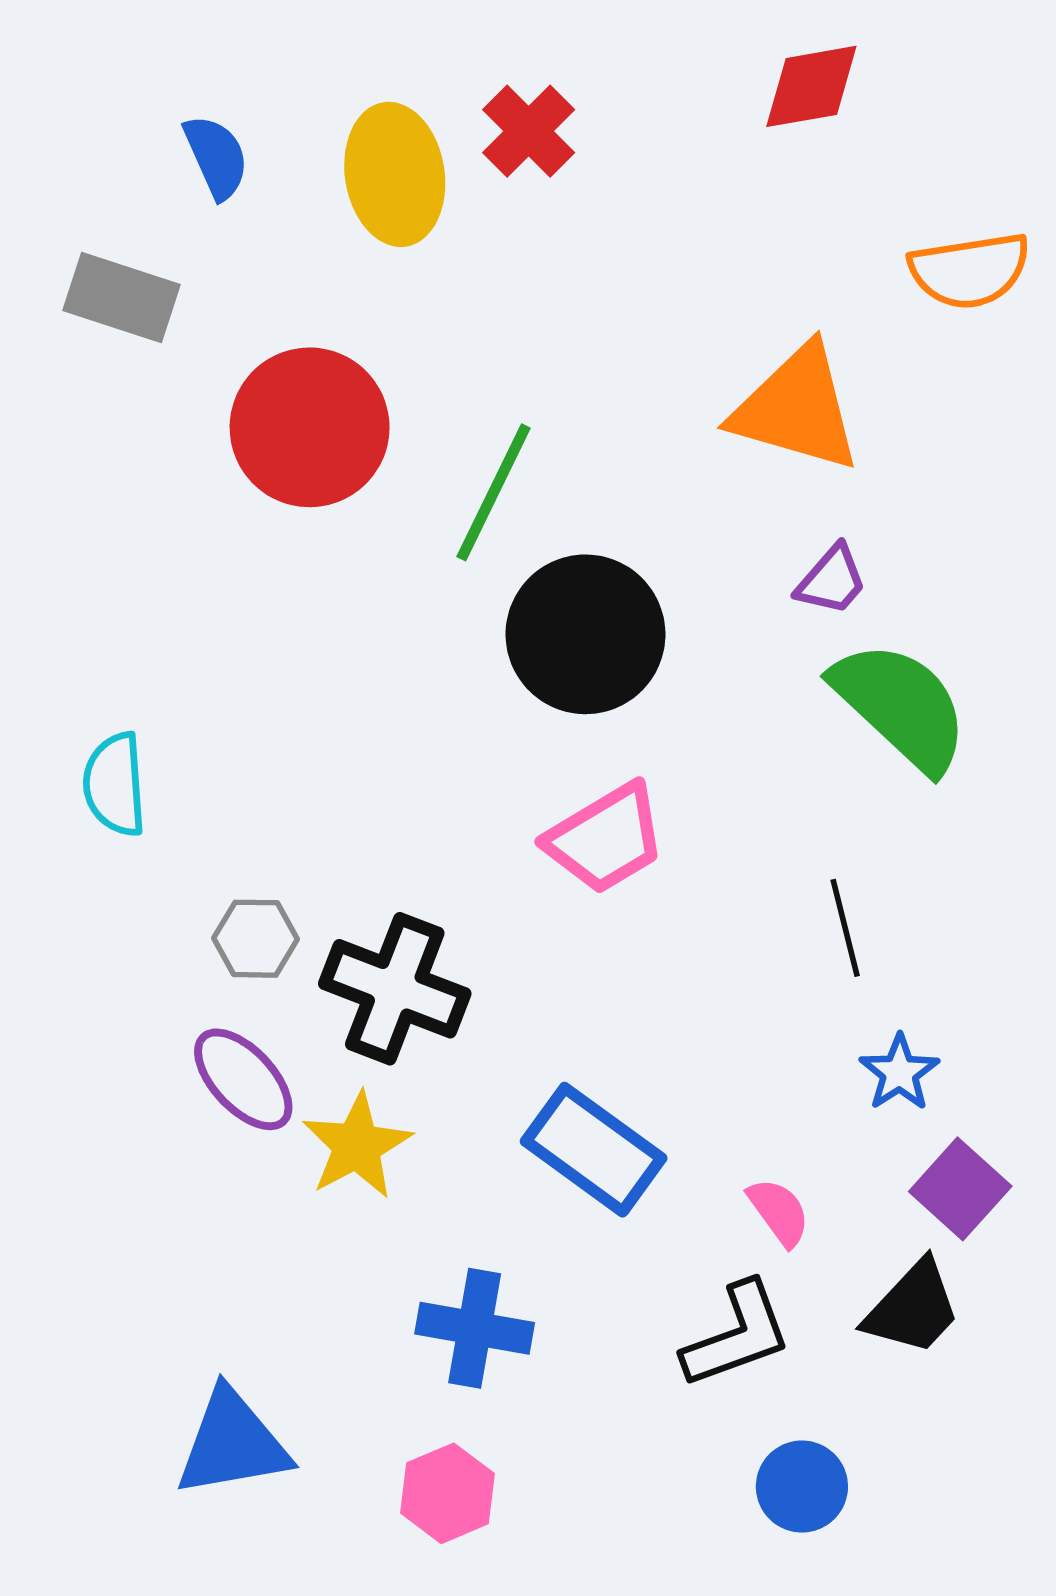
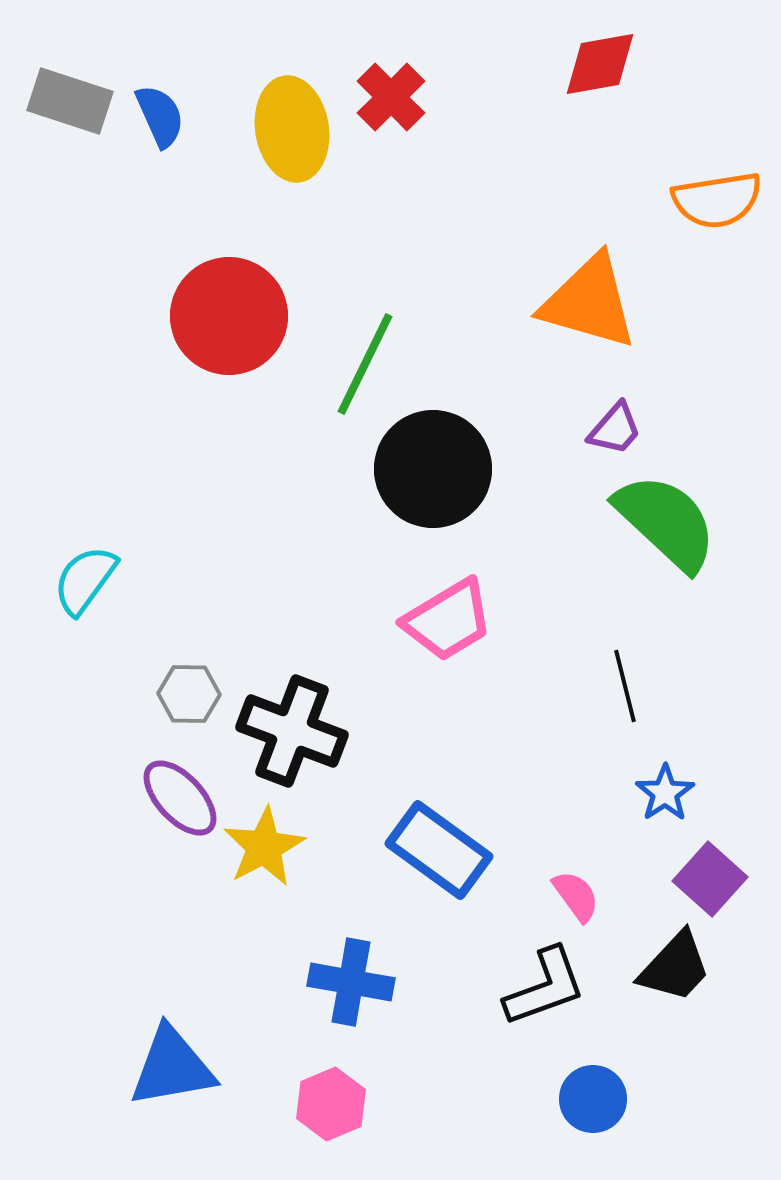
gray rectangle: (122, 298) -> (70, 101), moved
cyan semicircle: (115, 784) -> (85, 580), turned 40

